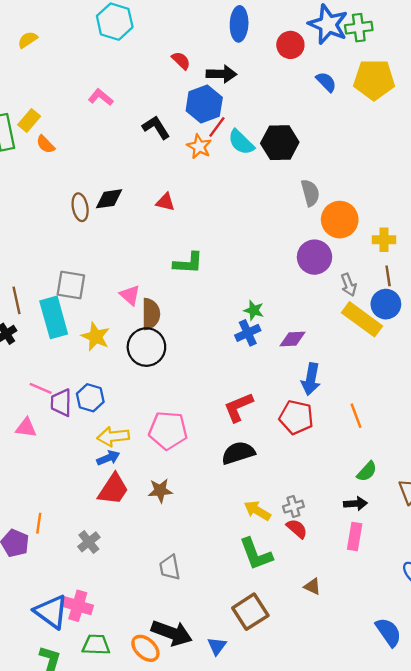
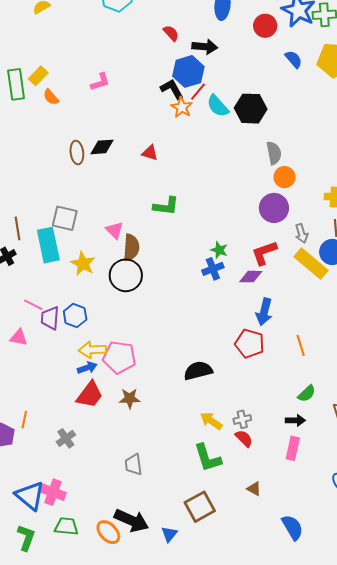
pink L-shape: (101, 97) -> (100, 82), moved, turned 120
black L-shape: (156, 127) -> (172, 89), moved
orange circle: (340, 220) -> (285, 177), moved, size x0.7
red L-shape: (238, 407) -> (264, 253), moved
pink pentagon: (168, 430) -> (119, 357), moved
blue semicircle: (388, 632) -> (292, 527), moved

